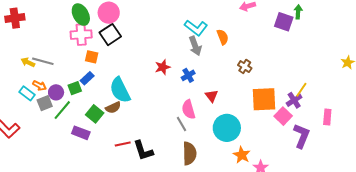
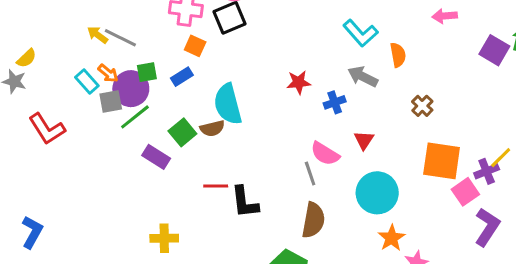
gray arrow: (195, 46) -> (363, 77), moved, turned 126
green square: (75, 88) -> (147, 72), moved
purple circle: (56, 92) -> (131, 89), size x1.5
pink semicircle: (188, 109) -> (325, 154), turned -54

